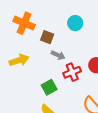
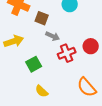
green square: (49, 87) -> (34, 64), moved

